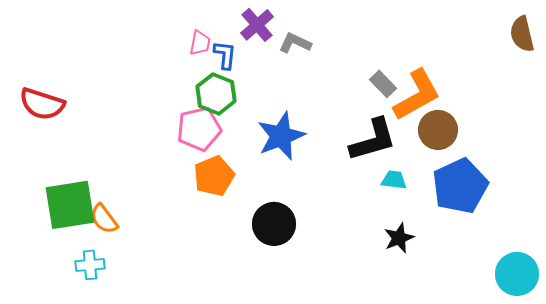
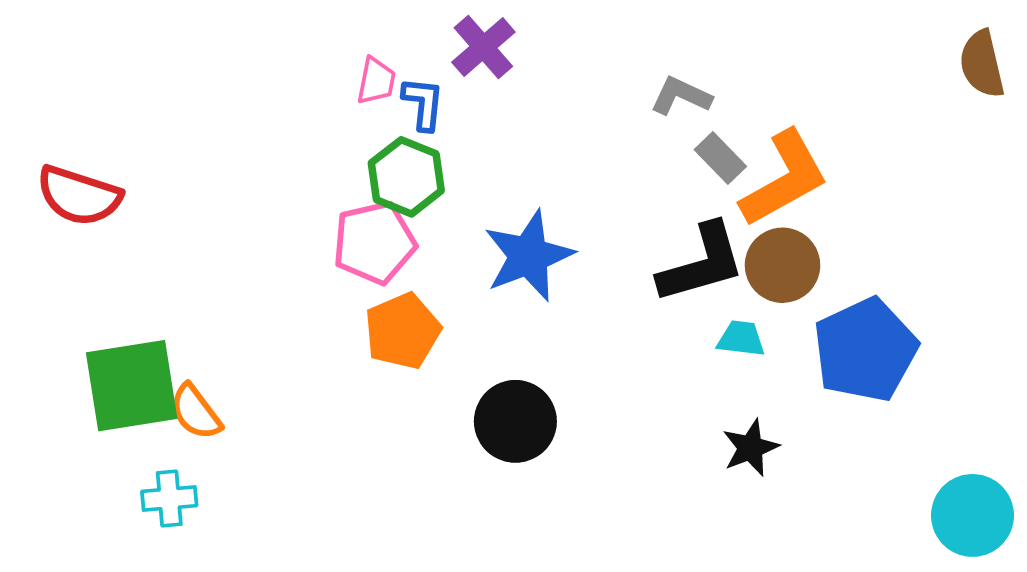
gray L-shape: (295, 43) -> (681, 96), moved
brown circle: (438, 130) -> (782, 265), moved

